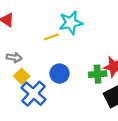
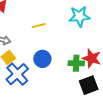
cyan star: (71, 23) -> (79, 16), moved

